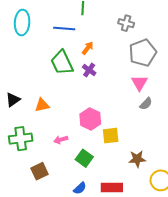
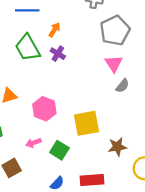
pink hexagon: (90, 119) -> (44, 109), moved
yellow square: (111, 136) -> (86, 123), size x1.4
pink arrow: (61, 140) -> (33, 143), moved

